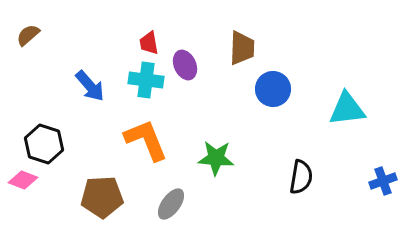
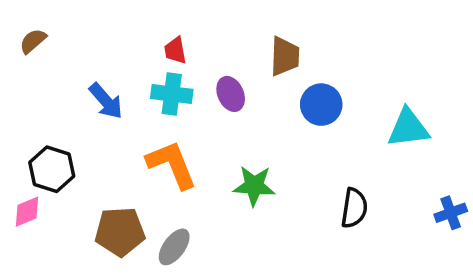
purple ellipse: (185, 65) -> (231, 94), moved
pink diamond: (23, 180) -> (27, 212), turned -44
gray ellipse: (171, 204) -> (174, 247), moved

